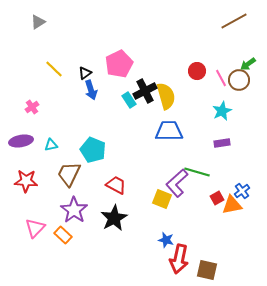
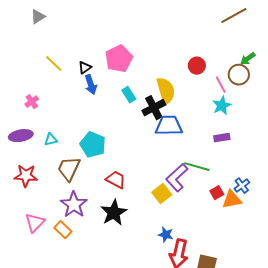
pink line: (221, 78) -> (221, 85), moved
black cross: (145, 91) -> (154, 108), moved
yellow square: (162, 199) -> (162, 194), turned 30

